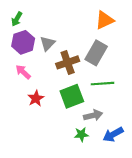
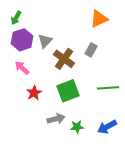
gray rectangle: (96, 53) -> (91, 50), size x0.6
brown cross: (68, 62) -> (64, 59), turned -35
green line: (103, 84) -> (108, 88), moved
gray arrow: (93, 115) -> (56, 119), moved

